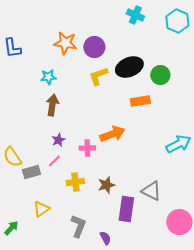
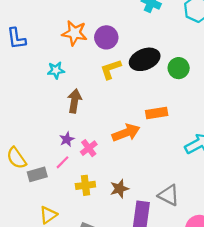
orange rectangle: (140, 101) -> (157, 113), moved
brown arrow: (52, 105) -> (75, 101), moved
pink cross: (87, 148) -> (89, 148), moved, turned -35

